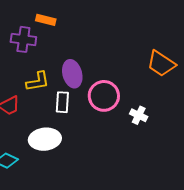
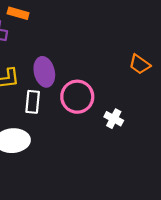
orange trapezoid: (161, 64) -> (140, 64), size x0.7

